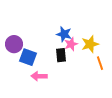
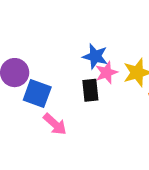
pink arrow: (39, 76) -> (55, 124), turned -140

